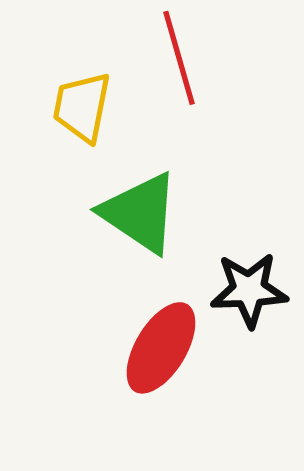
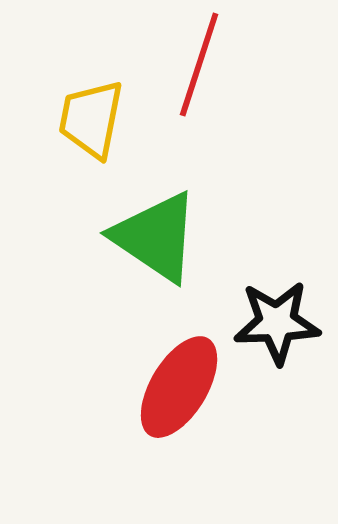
red line: (179, 58) -> (199, 65), turned 34

